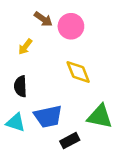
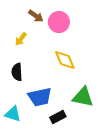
cyan triangle: (16, 122) -> (13, 114), moved

